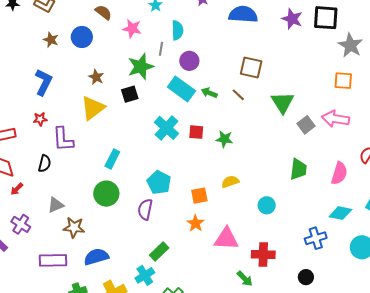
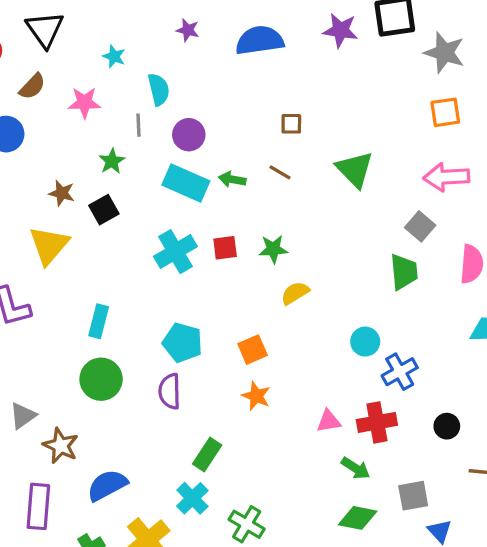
brown semicircle: (103, 12) -> (32, 86), turned 108
green star: (141, 67) -> (112, 161), size x0.6
brown square: (251, 68) -> (291, 124), size x0.6
brown star: (96, 77) -> (62, 193), moved
gray square: (306, 125) -> (420, 226), moved
cyan cross: (166, 128) -> (175, 252), turned 30
yellow semicircle: (230, 182) -> (295, 293), moved
brown star: (74, 227) -> (61, 446), turned 30
blue cross: (316, 238) -> (400, 372), moved
pink triangle: (226, 239) -> (329, 421), moved, size x0.6
purple rectangle: (53, 260) -> (38, 506), turned -72
black circle: (306, 277) -> (447, 426), moved

